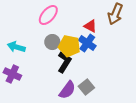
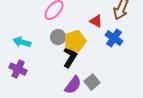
blue cross: (87, 43) -> (114, 38), moved
yellow pentagon: (69, 46) -> (75, 41), turned -30

